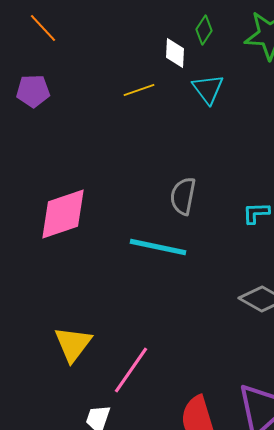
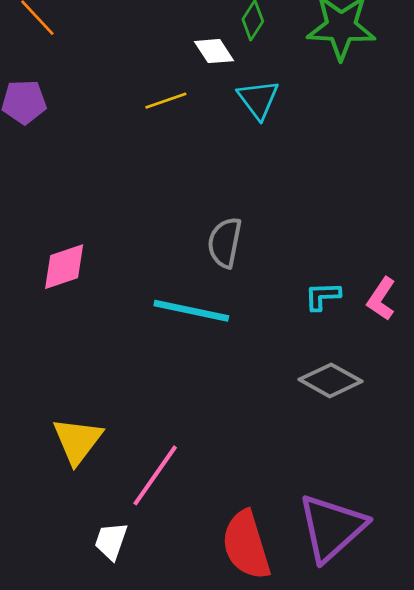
white diamond: (175, 53) -> (214, 51), turned -36
cyan L-shape: (256, 213) -> (322, 296), moved
pink diamond: (63, 214) -> (64, 267), size x0.7

